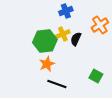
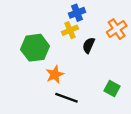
yellow cross: (63, 34) -> (70, 30), moved
green hexagon: (45, 41) -> (35, 48), moved

